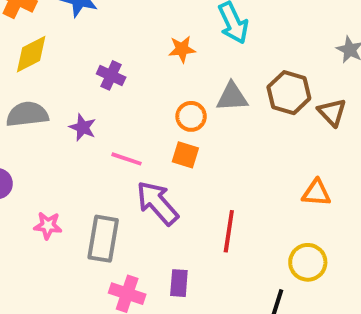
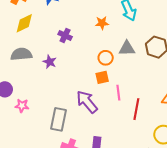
orange square: (185, 155) -> (102, 77), turned -32
pink line: (126, 159) -> (118, 93), moved, turned 63
pink star: (48, 226) -> (22, 106), moved
red line: (229, 231) -> (136, 109), moved

